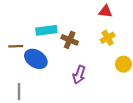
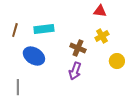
brown cross: (70, 40) -> (78, 48), moved
brown line: (16, 46) -> (15, 30), moved, turned -72

